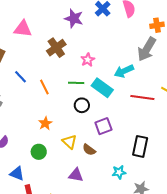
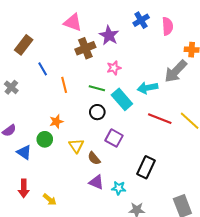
purple star: (74, 18) -> (109, 35), moved
pink triangle: (23, 29) -> (73, 23), moved
purple square: (103, 126) -> (114, 138), turned 36
green circle: (39, 152) -> (45, 139), moved
blue triangle: (17, 174) -> (24, 152), moved
purple triangle: (76, 175) -> (96, 182), moved

